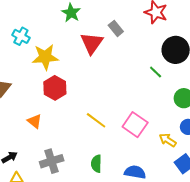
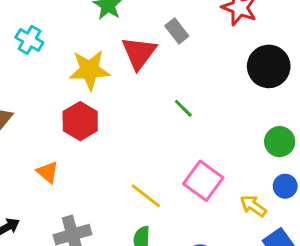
yellow star: (45, 57) -> (89, 70), moved
green line: (156, 72) -> (183, 108), moved
yellow line: (96, 120) -> (146, 196), moved

